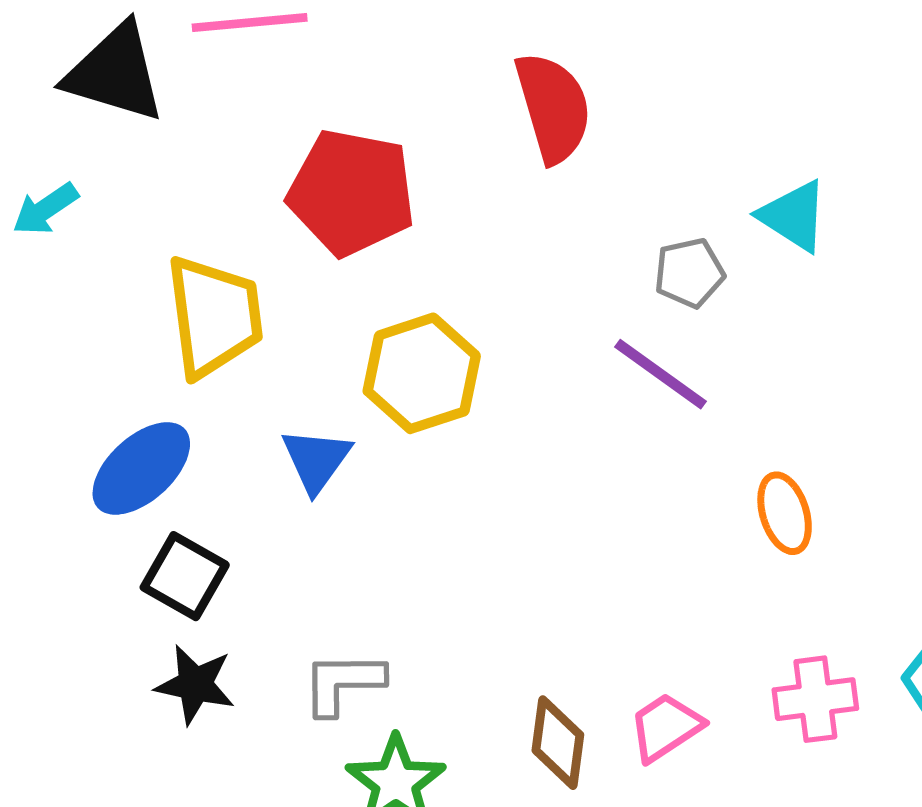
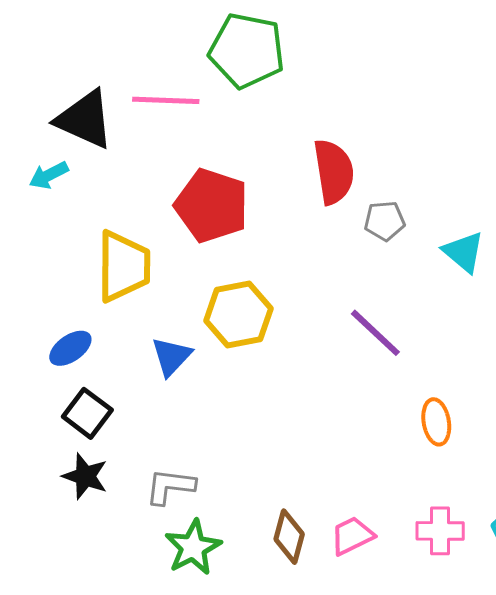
cyan arrow: (45, 209) -> (49, 175), moved
gray pentagon: (689, 273) -> (385, 221), moved
blue ellipse: (141, 468) -> (70, 348), size x0.7

